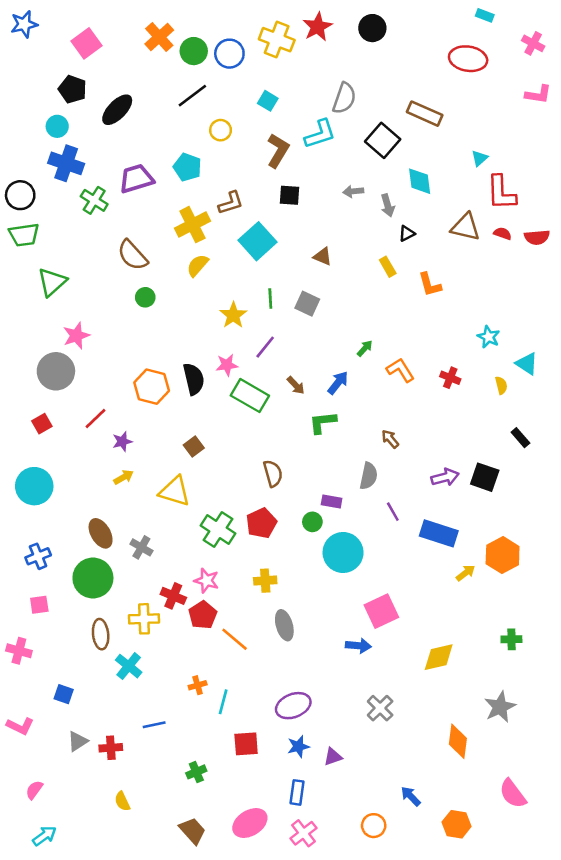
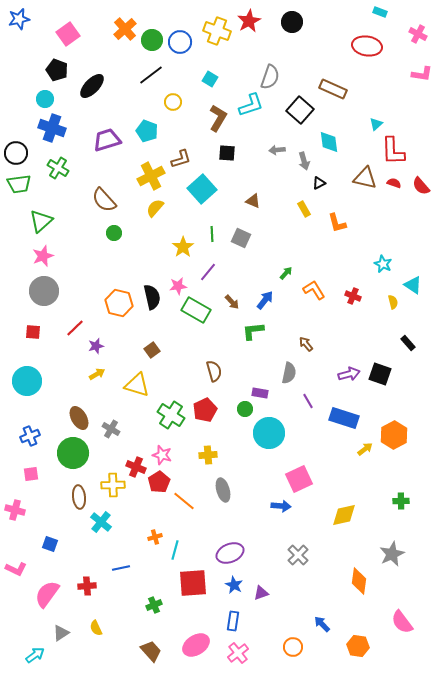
green cross: (94, 200) -> (58, 168), moved
red semicircle: (537, 237) -> (421, 186), turned 54
pink star: (76, 336) -> (43, 256), moved
red square: (42, 424) -> (33, 332), turned 35
gray triangle: (78, 741) -> (61, 633), moved
red square: (246, 744) -> (193, 583), size x1.4
blue star: (298, 746) -> (234, 585), turned -30
pink semicircle: (34, 790) -> (47, 594), moved, size x1.8

